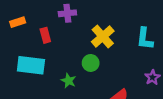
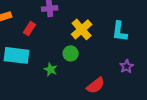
red rectangle: (45, 35) -> (30, 28), turned 48

